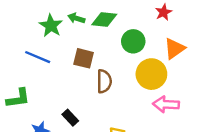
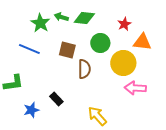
red star: (164, 12) -> (124, 24), moved
green circle: (133, 41) -> (100, 43), moved
orange triangle: (174, 49) -> (142, 42), turned 42

